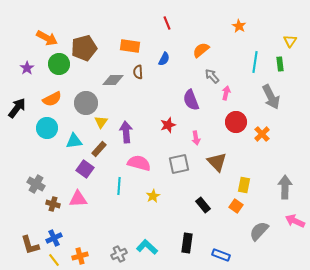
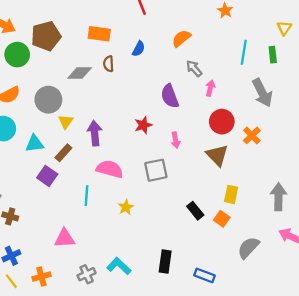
brown triangle: (217, 162) -> (217, 155), moved
pink triangle: (78, 199) -> (65, 238), moved
black rectangle: (203, 205) -> (195, 211), moved

